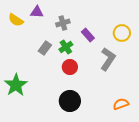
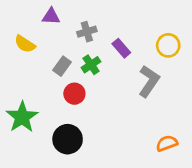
yellow semicircle: (16, 20) -> (25, 44), moved
red circle: (70, 67) -> (74, 94), moved
black circle: (70, 101) -> (68, 139), moved

